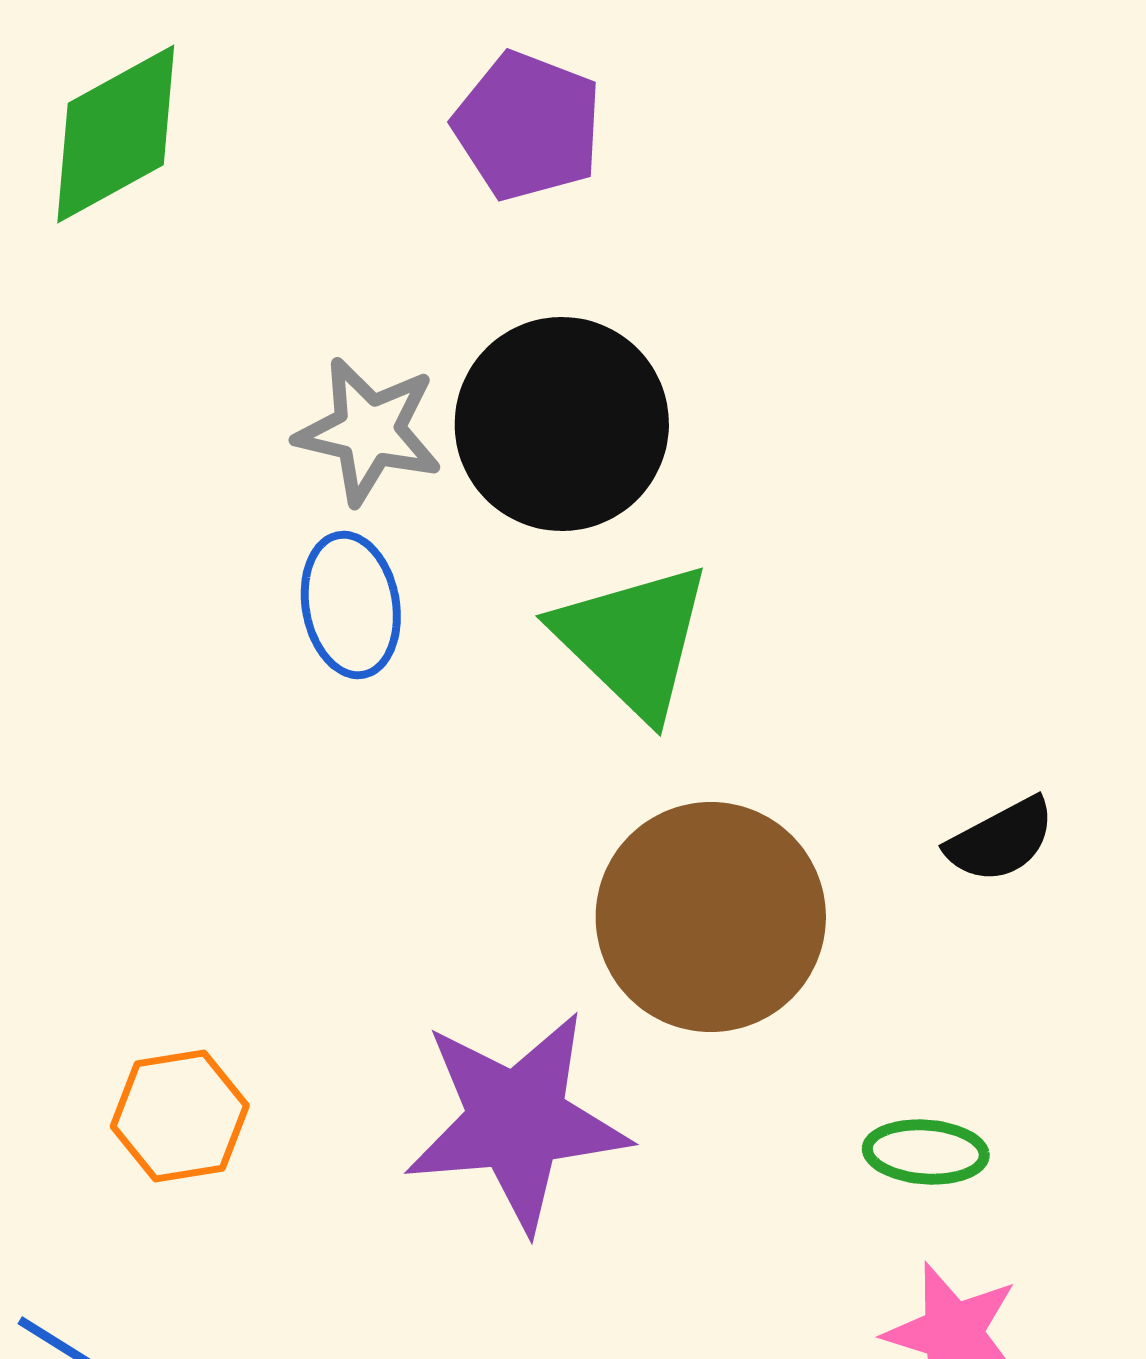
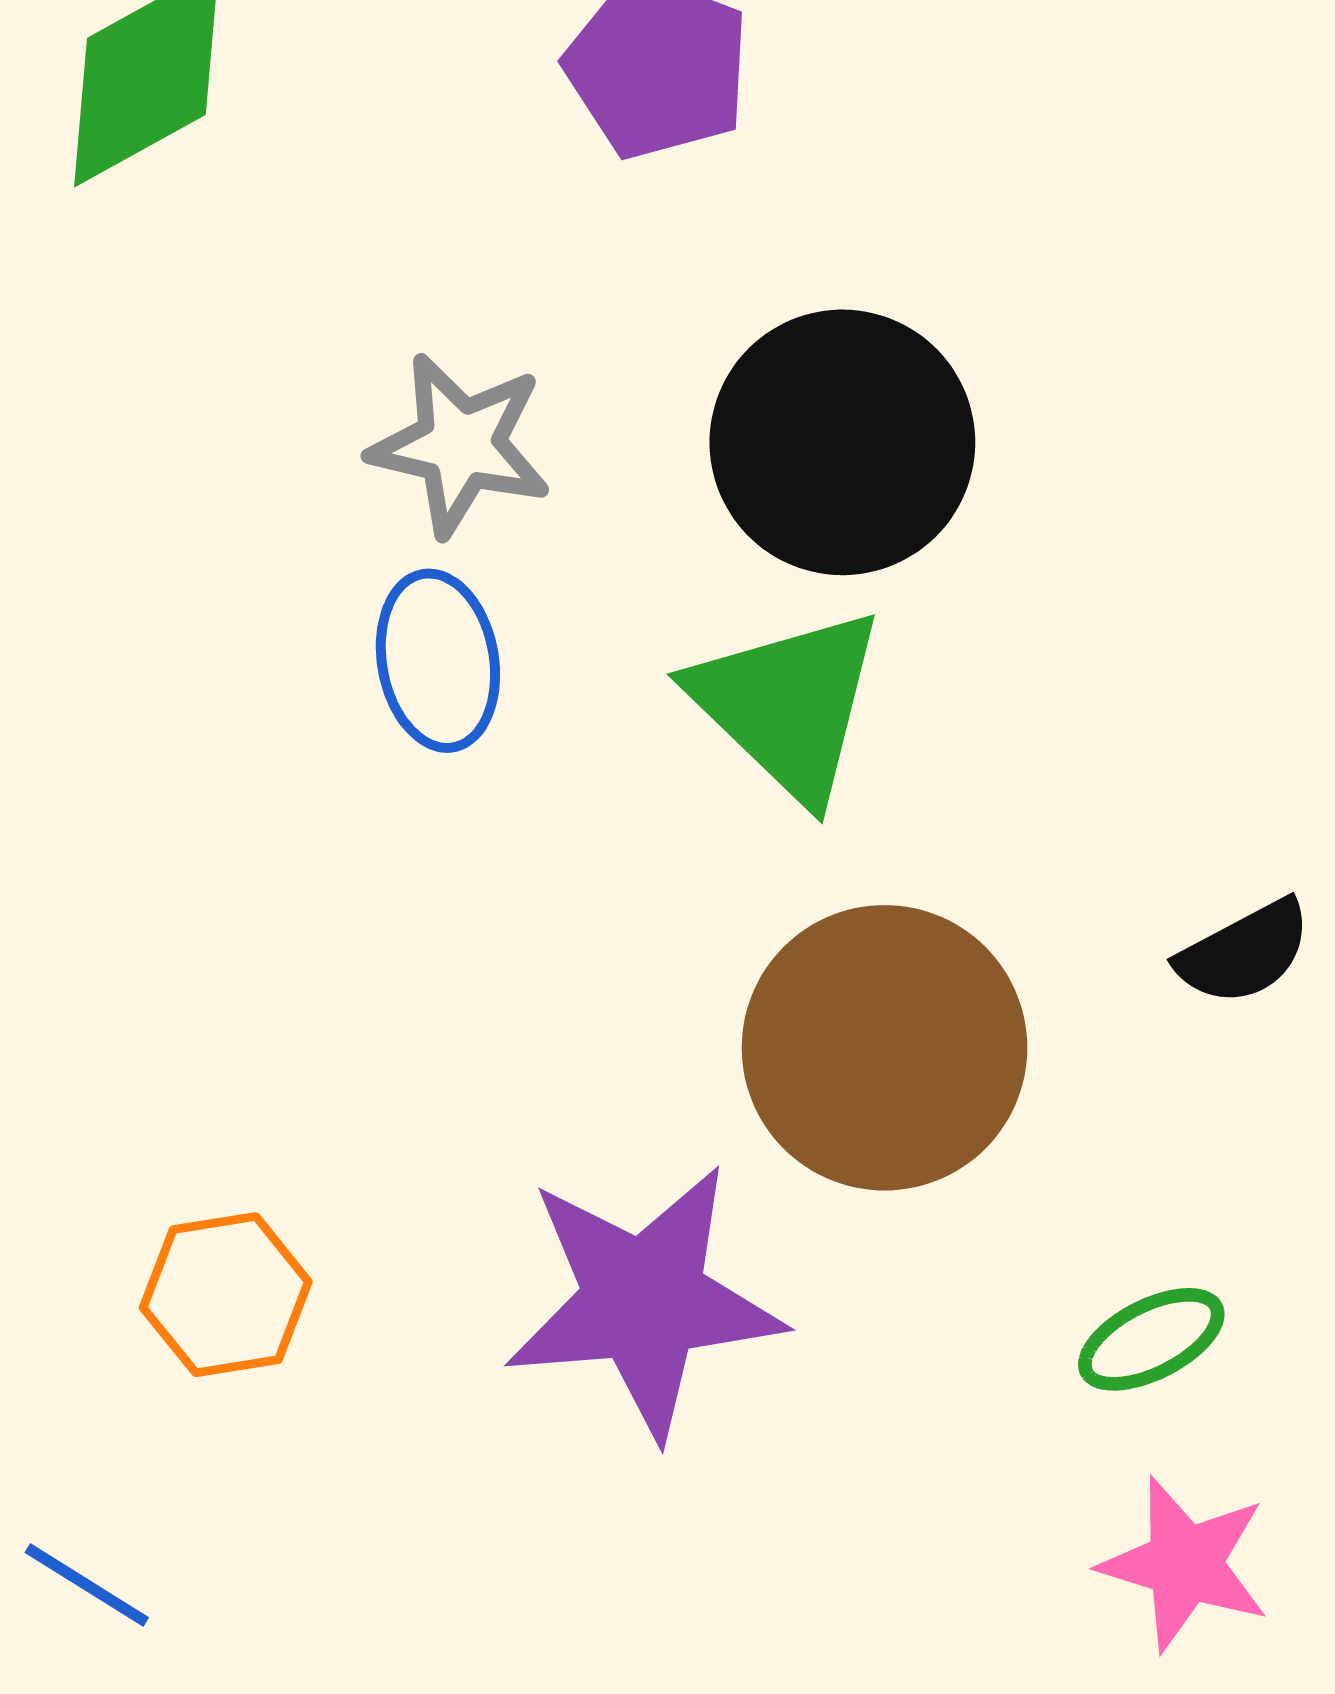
black circle: (562, 424) -> (842, 442), moved
green ellipse: (926, 1152) -> (1151, 1339), turned -31

